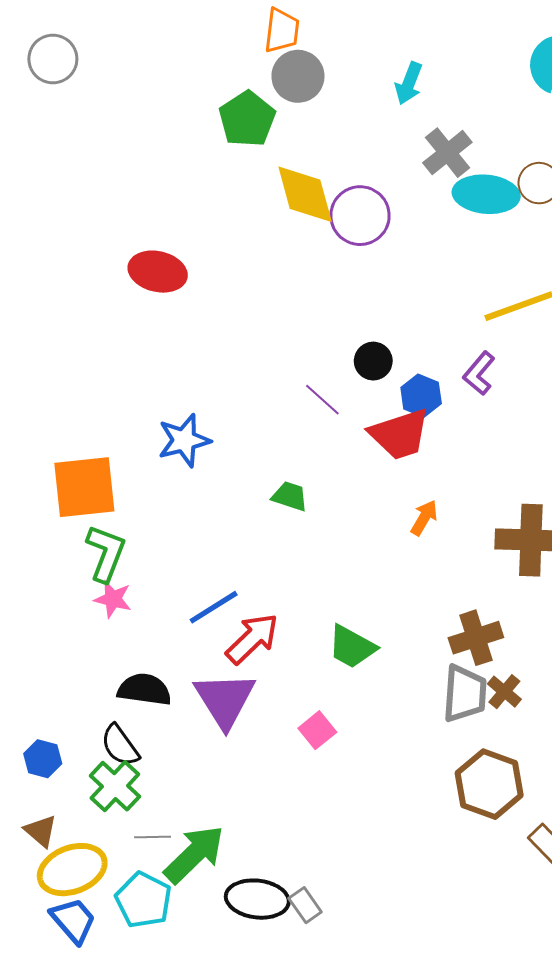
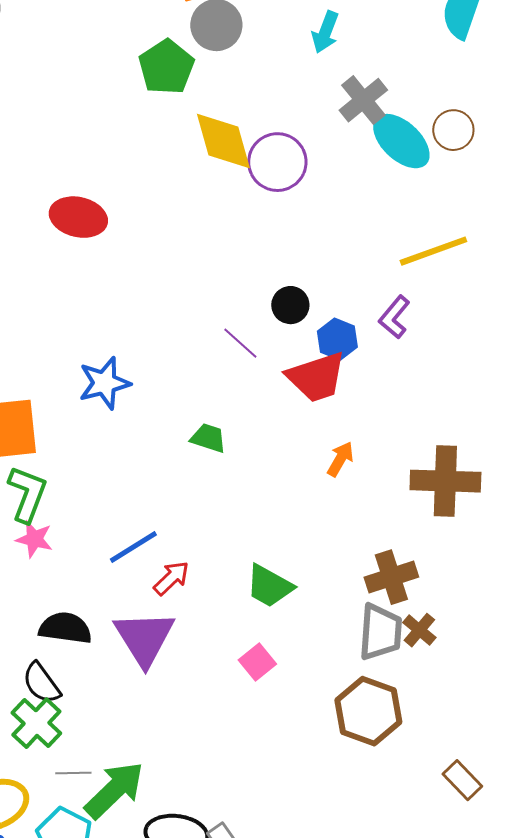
cyan ellipse: (486, 194) -> (401, 141), turned 38
red arrow: (252, 639) -> (171, 578), size x0.7
pink square: (317, 730) -> (257, 662), moved
brown hexagon: (489, 784) -> (368, 711), moved

